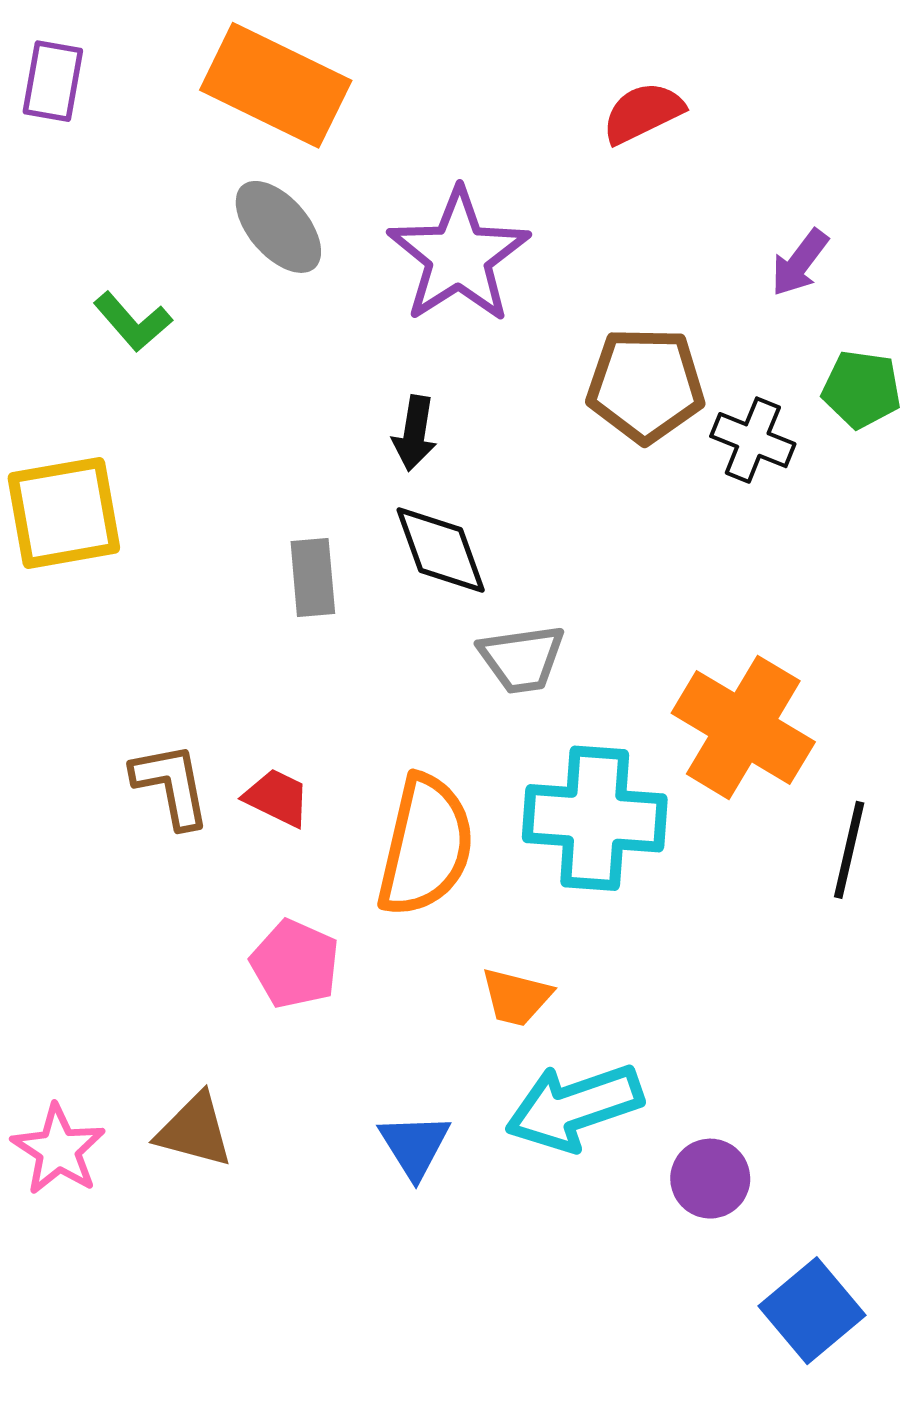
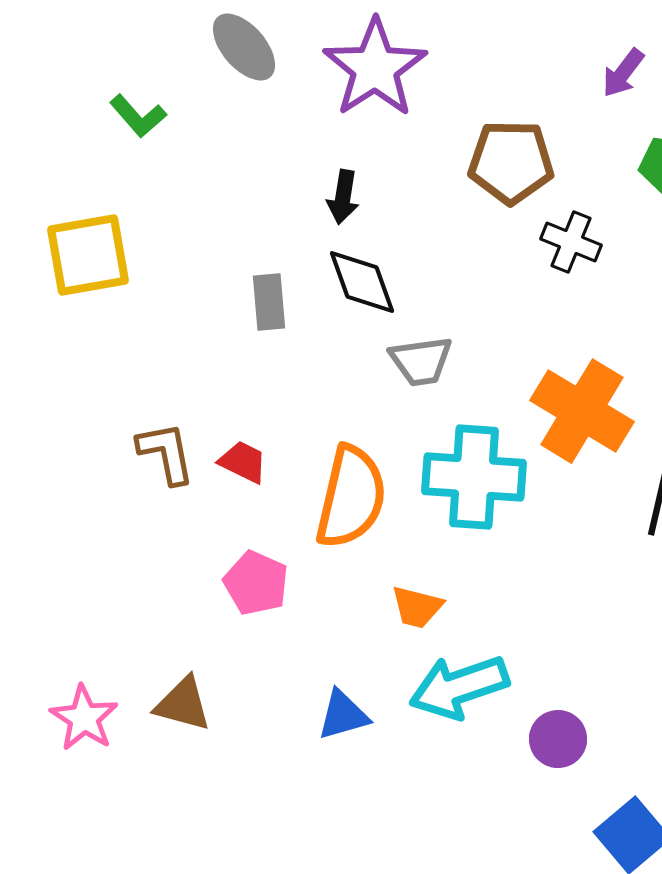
black cross: (753, 440) -> (571, 242), moved
blue triangle: (415, 1146) -> (343, 715), turned 46

